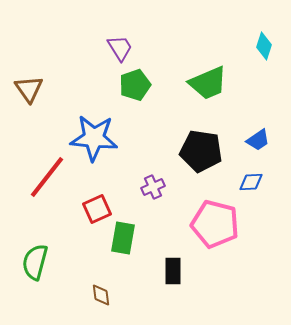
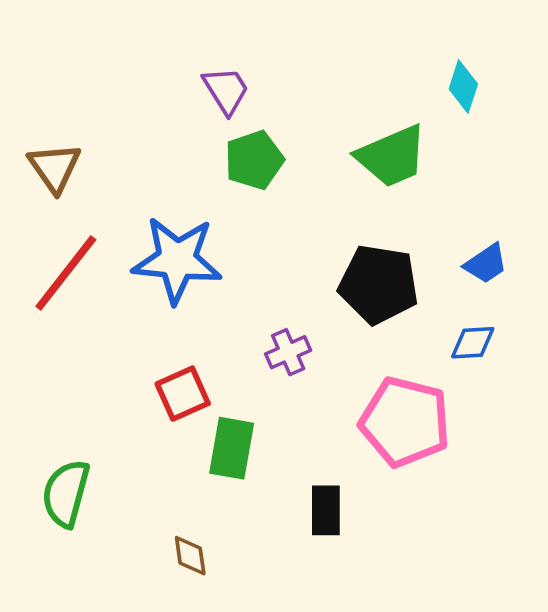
cyan diamond: (264, 46) -> (463, 87), moved
red line: (47, 177) -> (66, 273), moved

